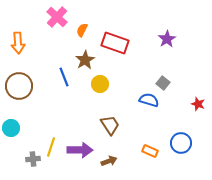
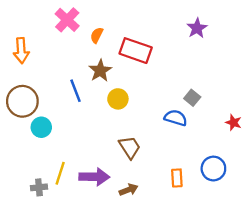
purple star: (167, 39) -> (197, 28), moved
cyan circle: (11, 128) -> (41, 127), moved
orange rectangle: (150, 151) -> (177, 178), turned 63

